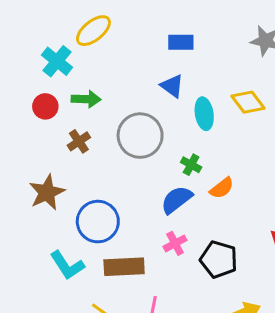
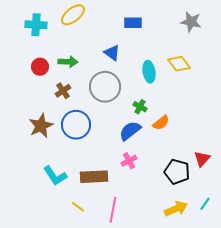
cyan cross: (57, 61) -> (36, 25), moved, turned -35
blue triangle: (172, 86) -> (112, 53), moved
blue circle: (98, 222) -> (76, 125), moved
black pentagon: (219, 259) -> (177, 172), moved

